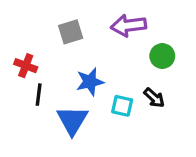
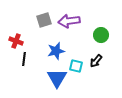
purple arrow: (129, 25) -> (69, 21), moved
black arrow: (154, 98) -> (96, 61), turned 88
blue triangle: (72, 120) -> (57, 78), moved

